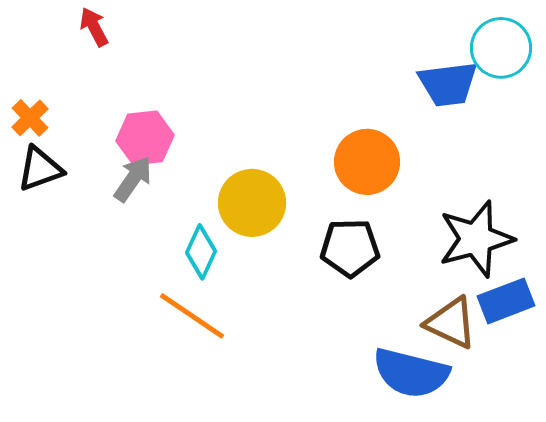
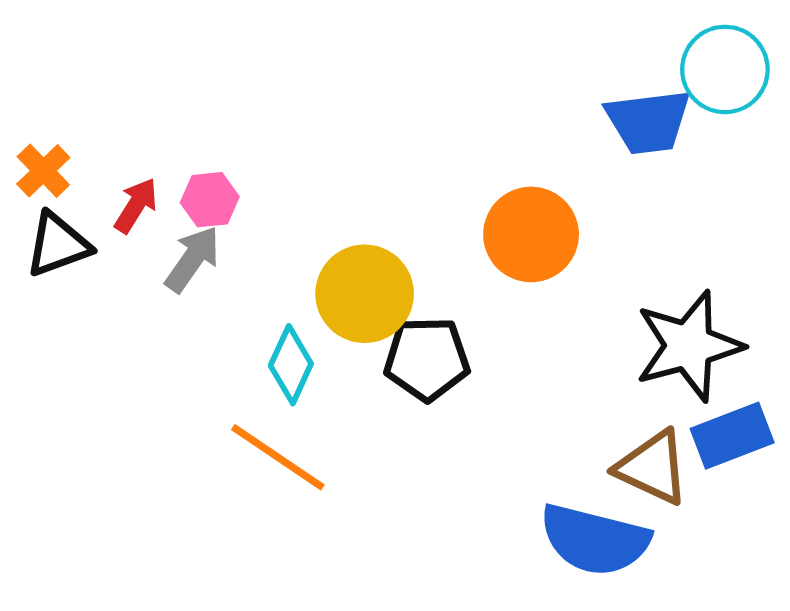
red arrow: (94, 27) -> (136, 205), moved, turned 60
pink hexagon: (145, 138) -> (210, 200), size x0.7
black pentagon: (350, 248) -> (427, 359), moved

